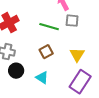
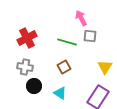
yellow triangle: (77, 55) -> (105, 67), moved

